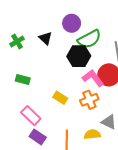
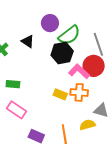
yellow rectangle: (60, 98) -> (60, 94), moved
orange cross: (89, 100) -> (79, 92), turned 36
pink rectangle: (31, 116) -> (17, 110), moved

